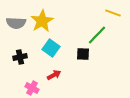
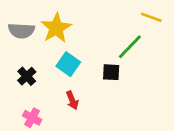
black cross: (20, 57) -> (27, 76), turned -32
red arrow: (54, 75) -> (72, 100), turned 96
pink cross: (32, 88) -> (32, 118), moved

